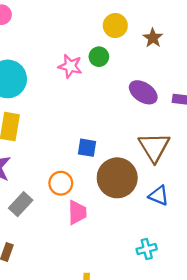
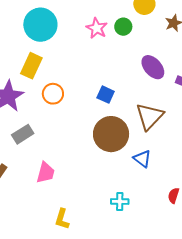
blue square: (87, 148) -> (106, 95), moved
orange circle: (61, 183) -> (53, 94), moved
pink trapezoid: (77, 212) -> (46, 173), moved

